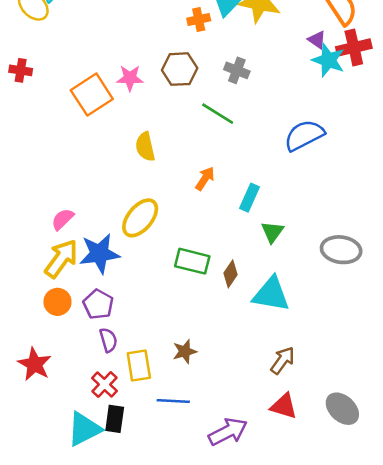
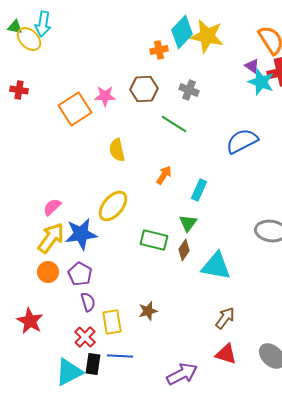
green triangle: (272, 232) -> (188, 223), moved
blue line: (173, 401) -> (120, 356), moved

